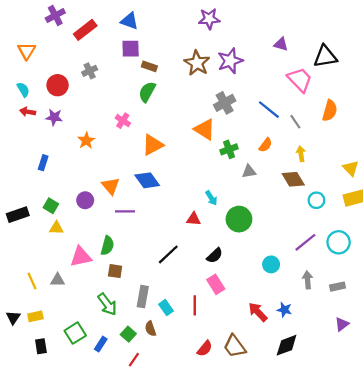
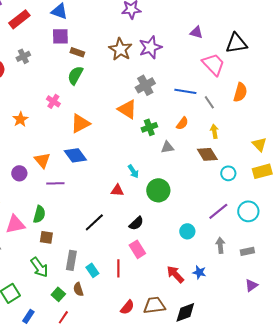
blue line: (269, 110) -> (185, 91), turned -30
blue rectangle: (101, 344) -> (28, 316), moved
black diamond: (287, 345) -> (185, 312), moved
brown trapezoid: (235, 346) -> (154, 305), turned 120

